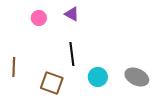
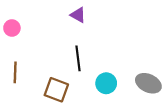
pink circle: (39, 18) -> (12, 28), moved

